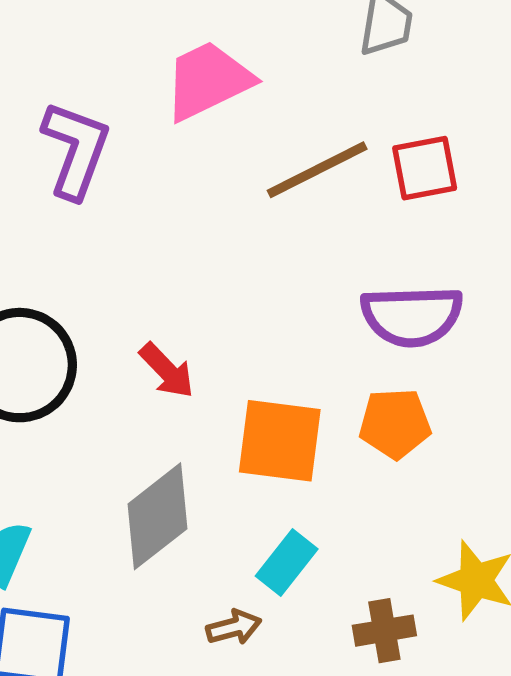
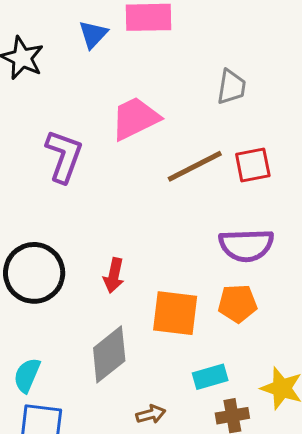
red arrow: (167, 371) -> (114, 275), turned 56
cyan rectangle: (287, 563) -> (210, 377), moved, turned 36

